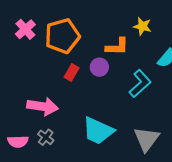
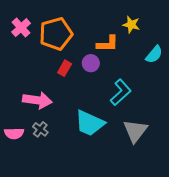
cyan L-shape: (140, 84) -> (121, 92), moved

